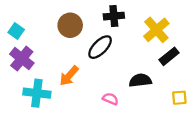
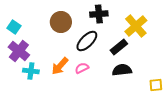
black rectangle: (169, 56) -> (119, 47), moved
cyan cross: (37, 93) -> (31, 71), moved, size x0.7
pink semicircle: (110, 99) -> (82, 68), moved, turned -48

